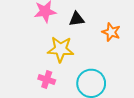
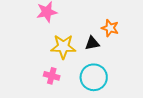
black triangle: (77, 19) -> (92, 43), moved

